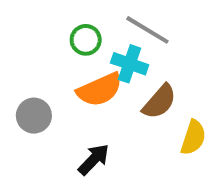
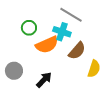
green circle: (86, 40) -> (29, 28), moved
gray circle: (34, 116) -> (14, 71), moved

